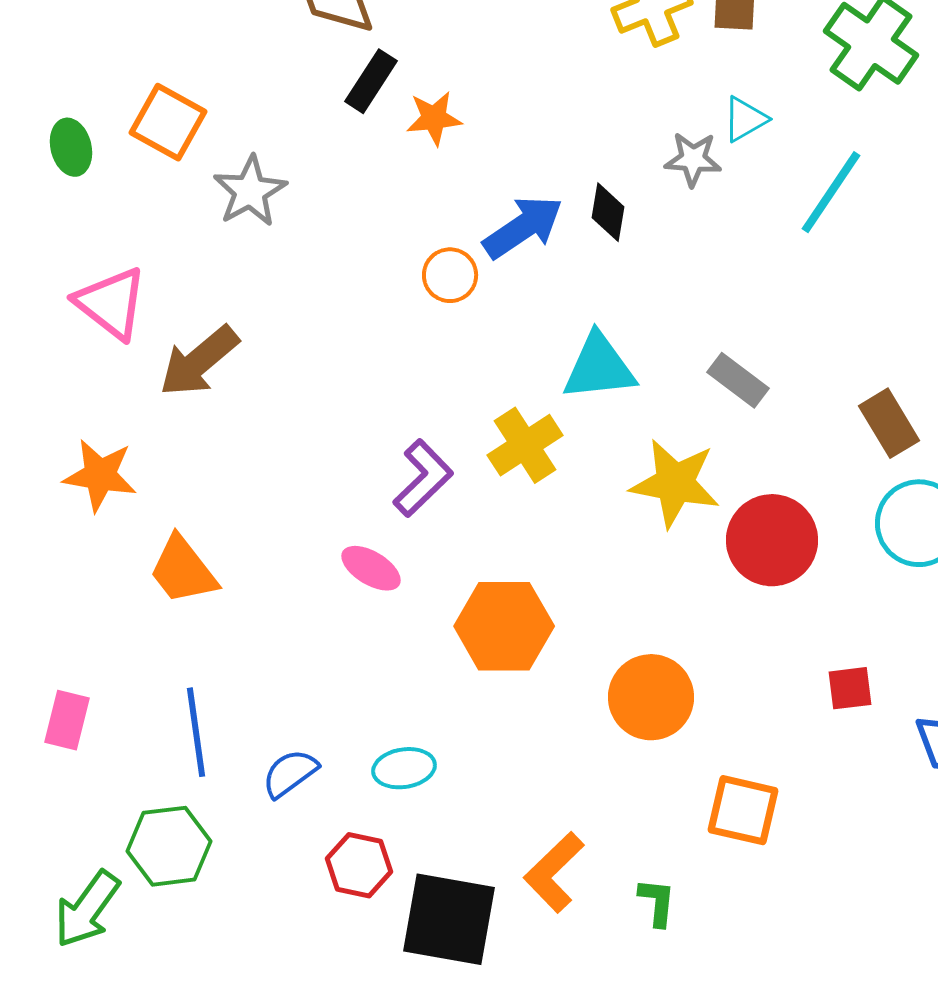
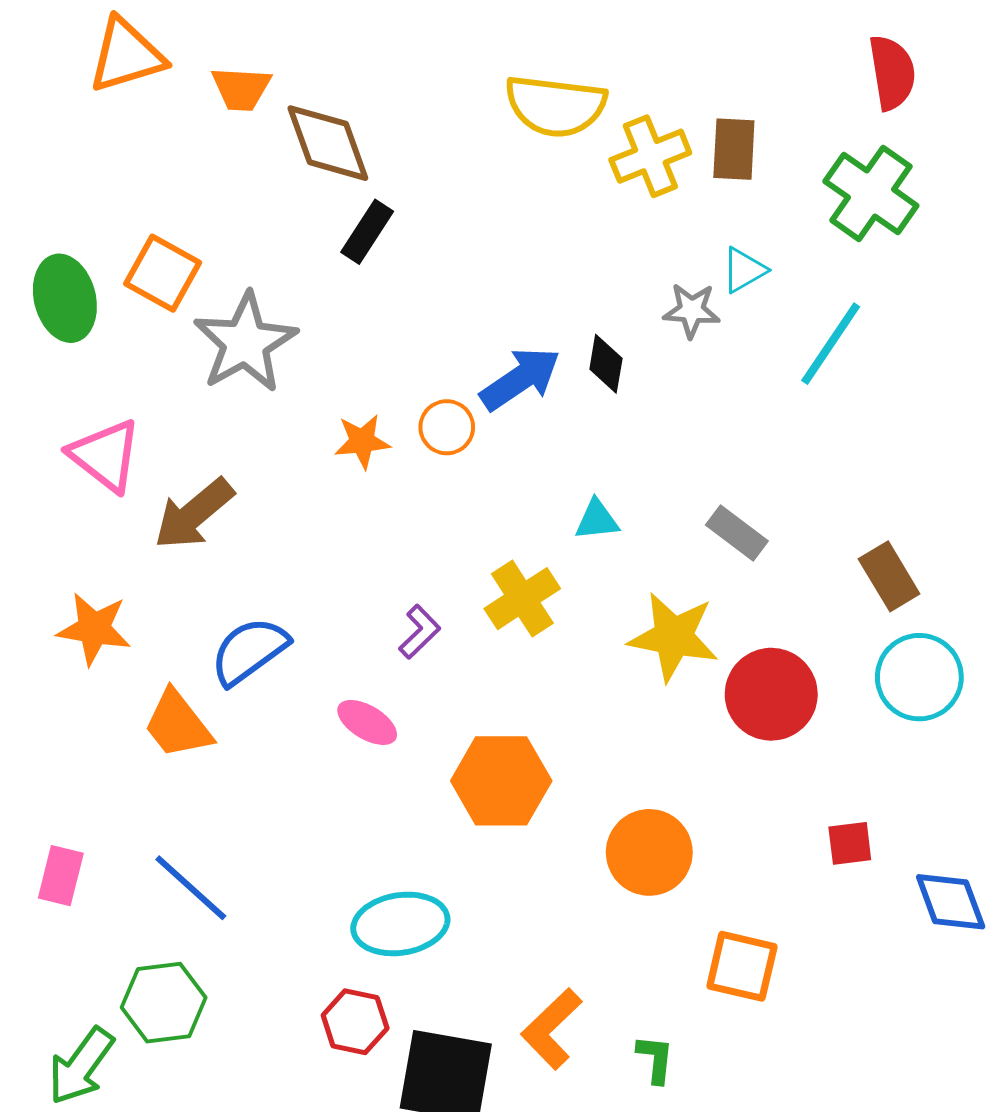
orange star: (434, 118) -> (362, 441), moved
green ellipse: (71, 147) -> (65, 298), size x1.5
gray star: (250, 191) -> (245, 343), size x1.4
cyan triangle: (599, 367) -> (597, 520), size x0.6
purple L-shape: (423, 478) -> (420, 632), size x0.7
blue line: (196, 732) -> (191, 888), turned -40
cyan ellipse: (404, 768) -> (400, 924), size x1.5
blue semicircle: (290, 773) -> (249, 651), moved, size x1.4

